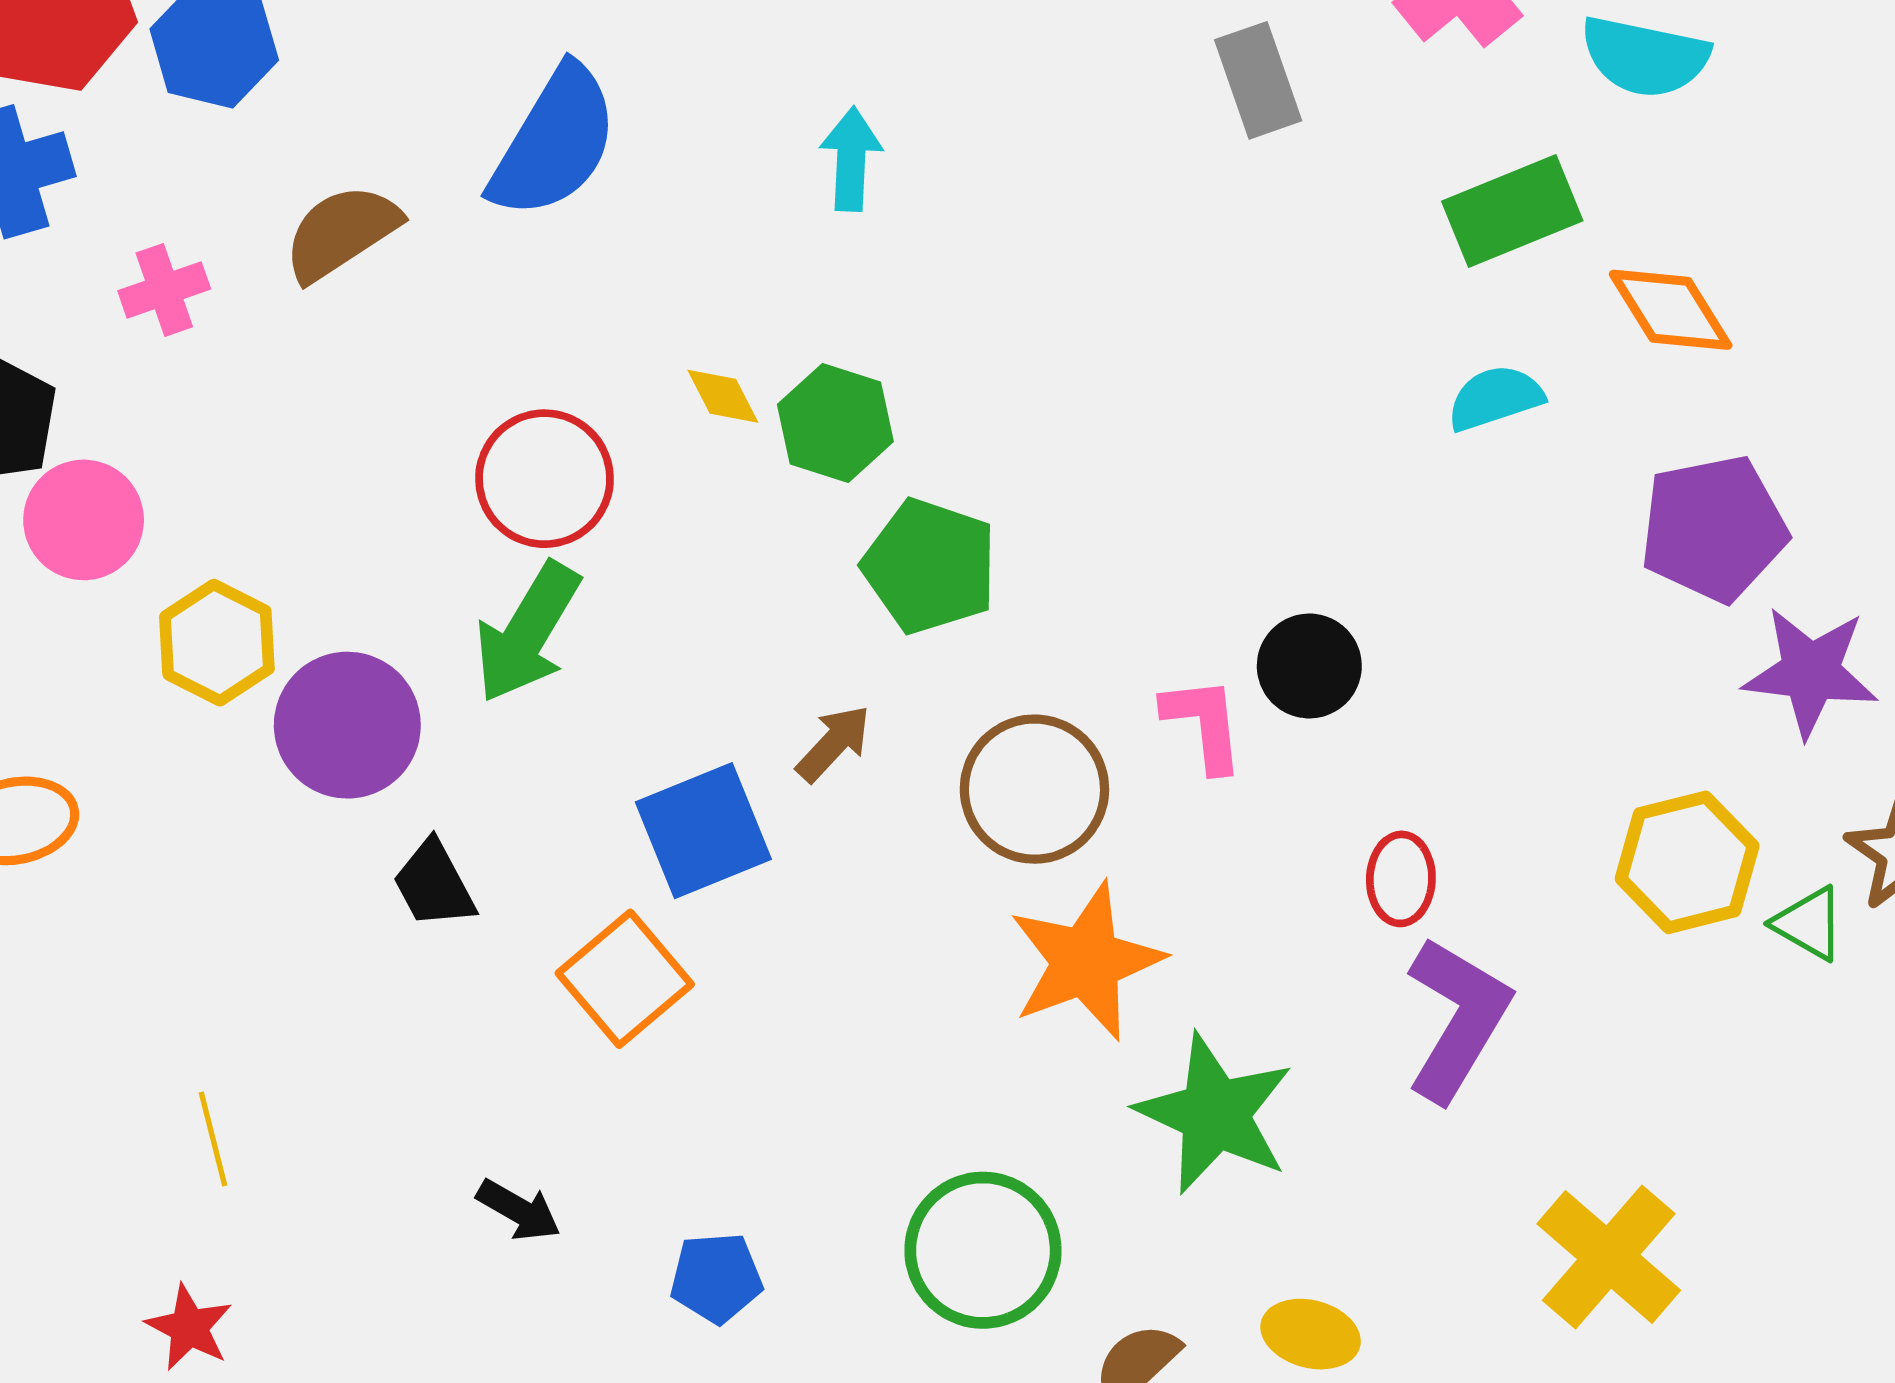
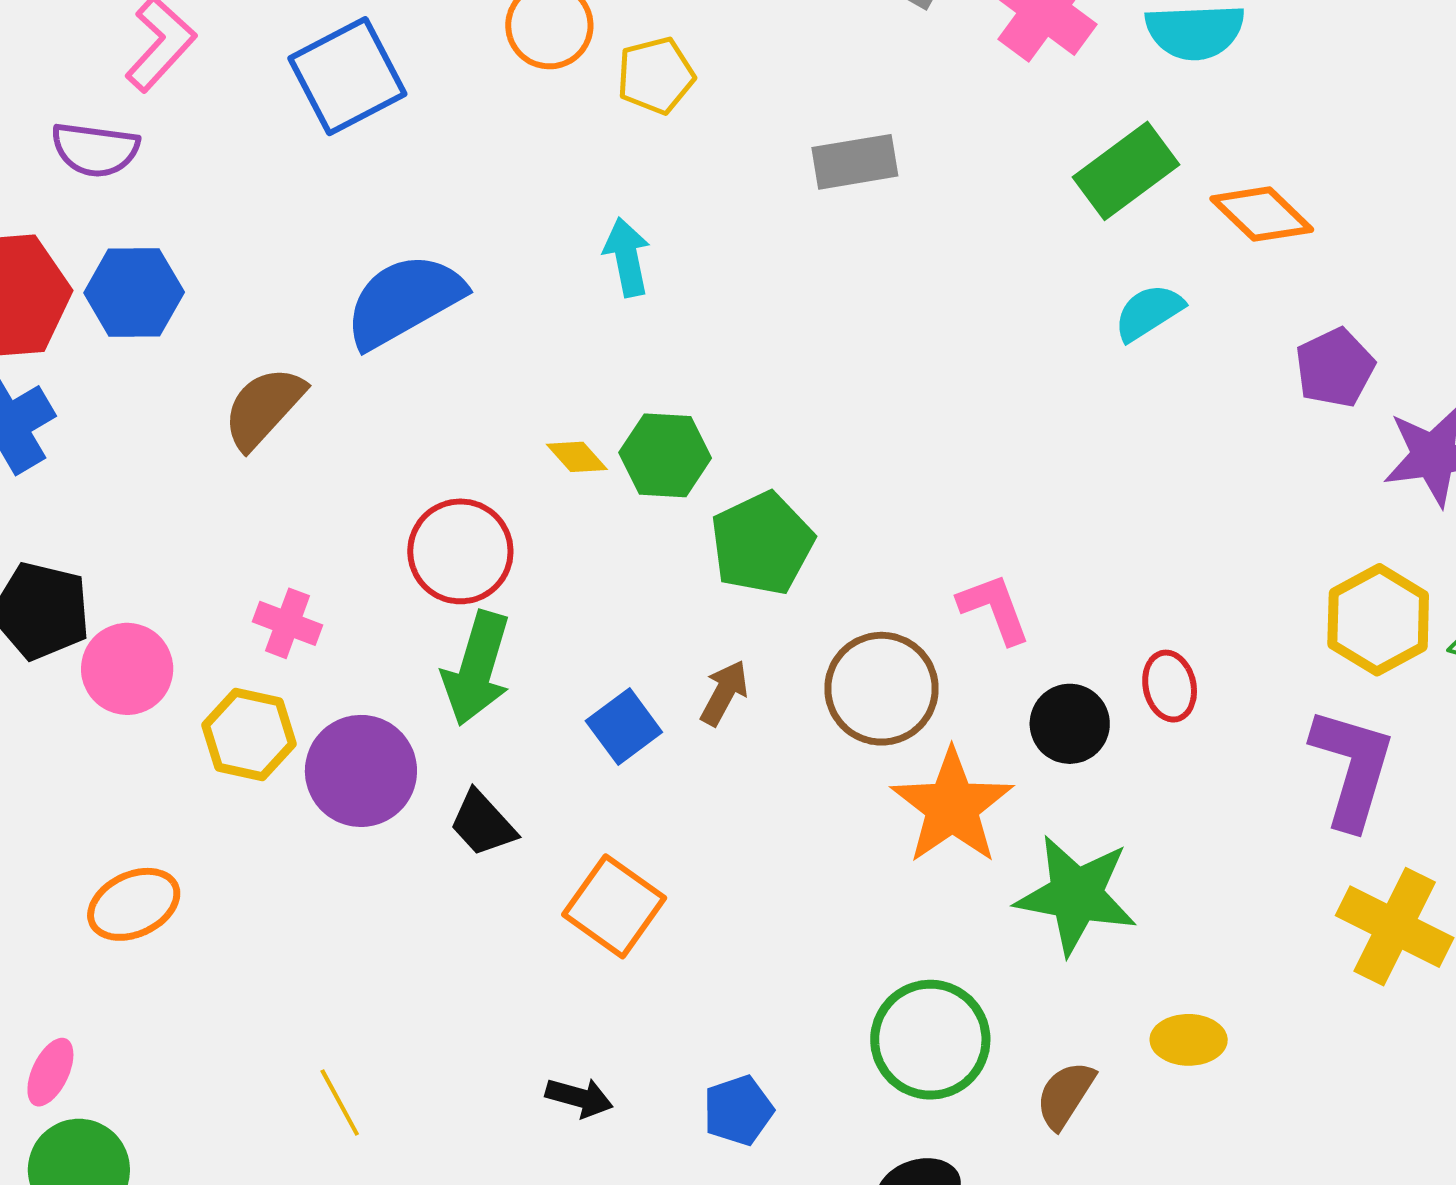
gray rectangle: (1258, 80) -> (855, 162), moved, turned -66
blue semicircle: (554, 142) -> (404, 301), turned -136
pink cross: (164, 290) -> (287, 623), moved, turned -36
purple pentagon: (1714, 528) -> (1335, 368), size x0.7
green pentagon: (930, 566) -> (762, 543), turned -30
black circle: (1309, 666) -> (1070, 724), moved
blue square: (703, 831) -> (624, 727), moved, size x0.7
black trapezoid: (434, 884) -> (483, 824), moved
purple L-shape: (1457, 1019) -> (1352, 768), moved

